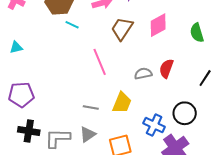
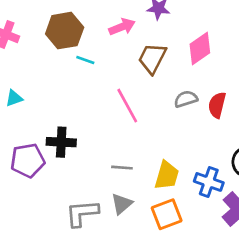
gray semicircle: (143, 74) -> (186, 99), moved
yellow trapezoid: (122, 103) -> (167, 175), moved
black cross: (29, 131) -> (61, 142), moved

